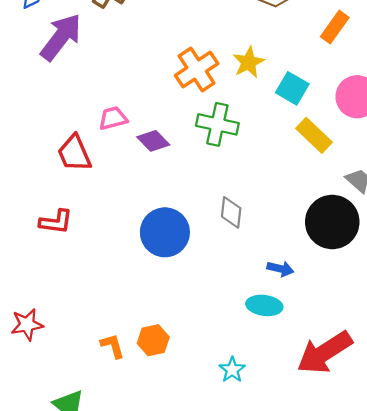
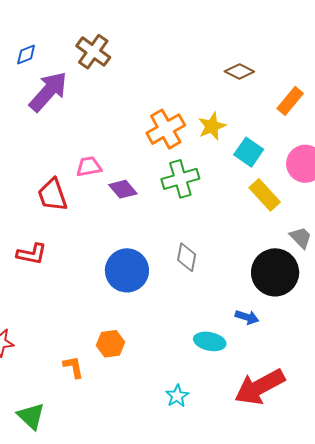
green cross: (217, 124) -> (180, 179), turned -33
blue arrow: (280, 269) -> (247, 317), moved
orange hexagon: (153, 340) -> (111, 344), moved

